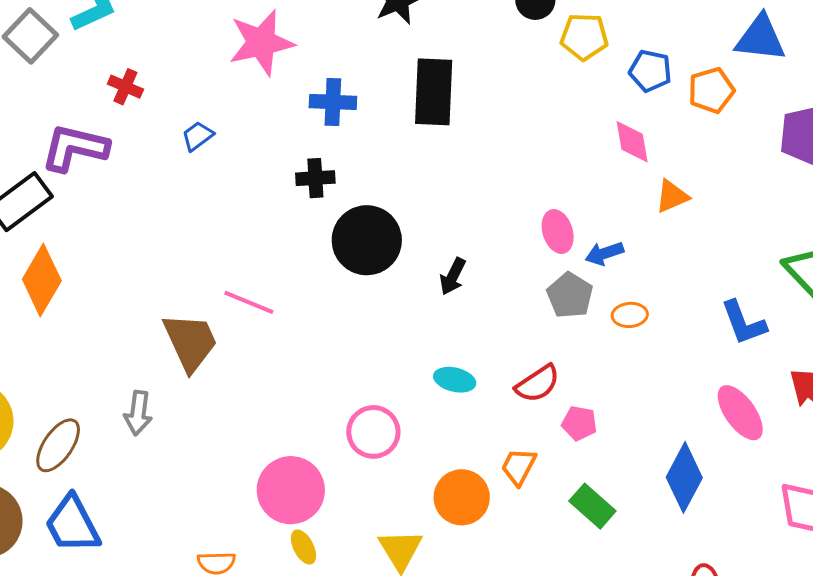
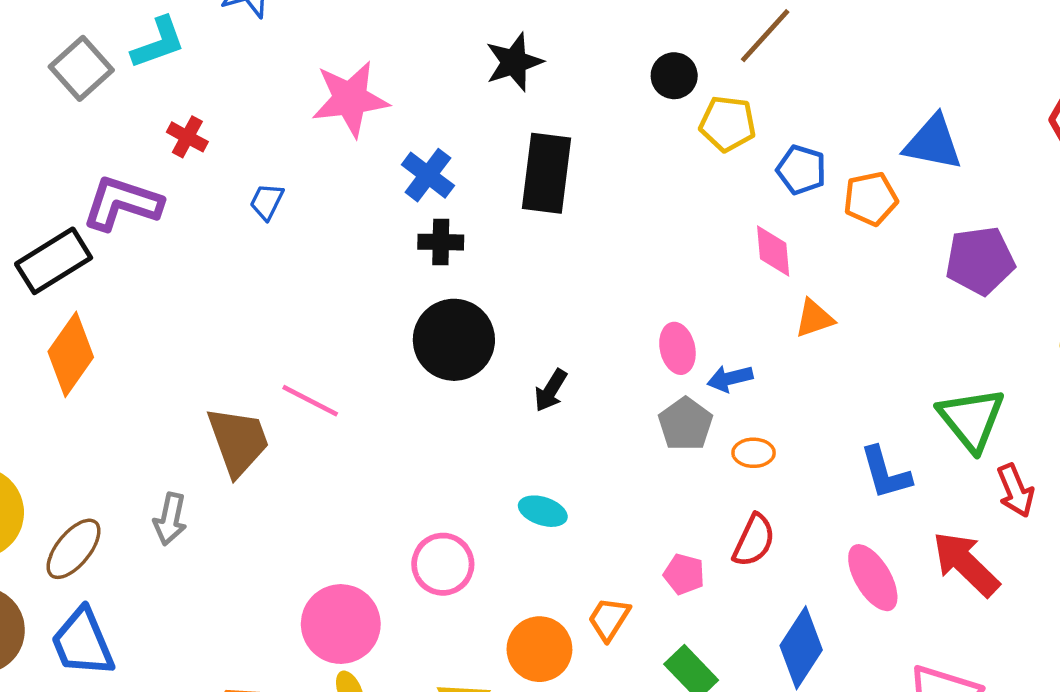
blue cross: (333, 102) -> (428, 175), turned 30
blue trapezoid: (198, 136) -> (267, 202), turned -32
black cross: (315, 178) -> (441, 242), moved
red semicircle: (538, 384) -> (754, 540), moved, turned -36

